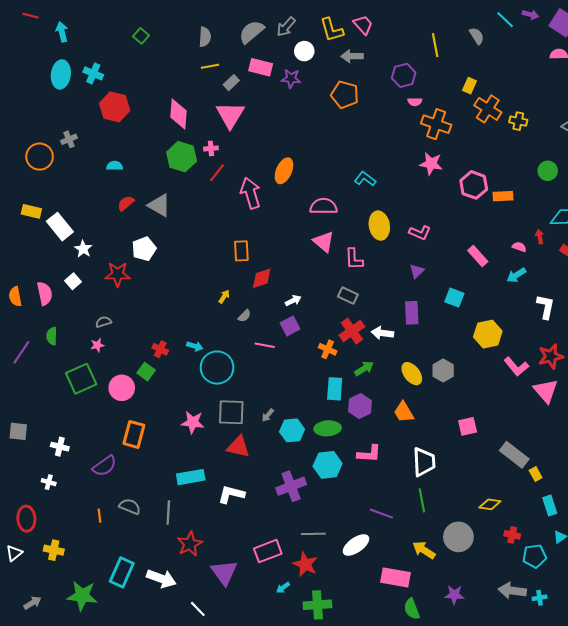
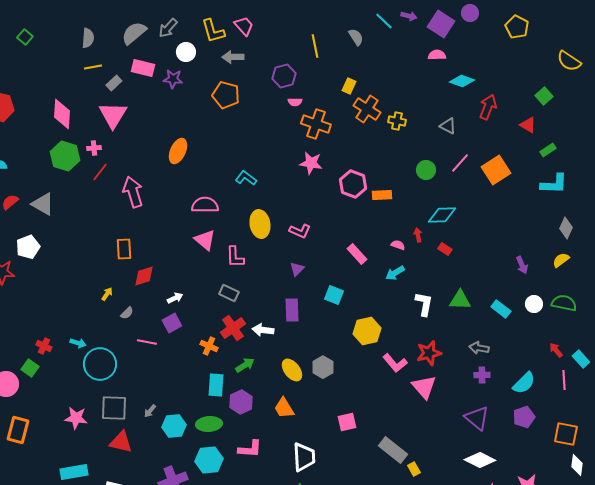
orange ellipse: (284, 171) -> (178, 151), moved

